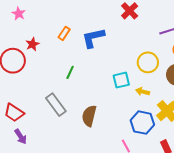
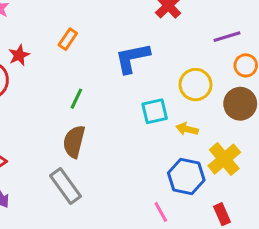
blue L-shape: (93, 38) -> (132, 58), moved
gray rectangle: (56, 105) -> (66, 186), moved
brown semicircle: (89, 116) -> (74, 142), moved

